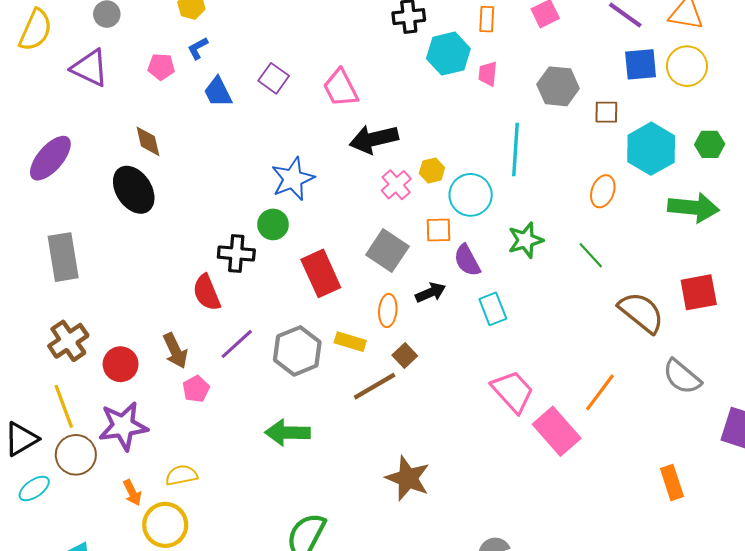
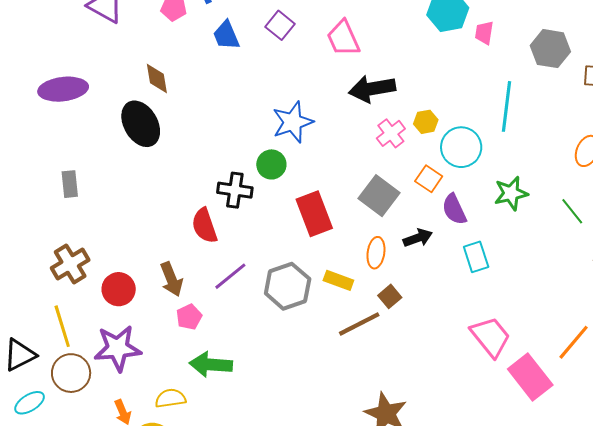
purple ellipse: (50, 158) -> (63, 89), turned 39
orange square: (438, 230) -> (429, 179), turned 32
gray rectangle: (63, 257) -> (70, 184), size x0.6
green arrow: (288, 433) -> (211, 365), moved

